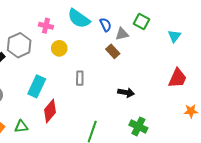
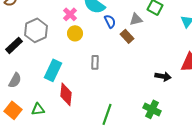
blue semicircle: (106, 25) -> (110, 21), moved
pink cross: (46, 26) -> (70, 14), moved, turned 32
black arrow: (126, 93) -> (163, 76), moved
red diamond: (50, 111) -> (66, 94), turned -35

